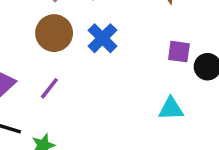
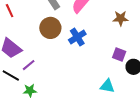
purple line: (49, 88) -> (29, 65), moved

